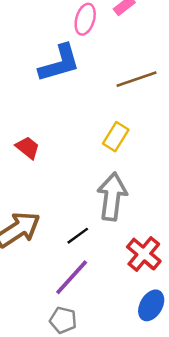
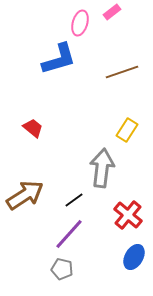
yellow rectangle: (116, 137) -> (127, 130), moved

